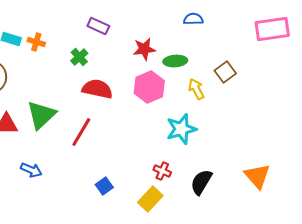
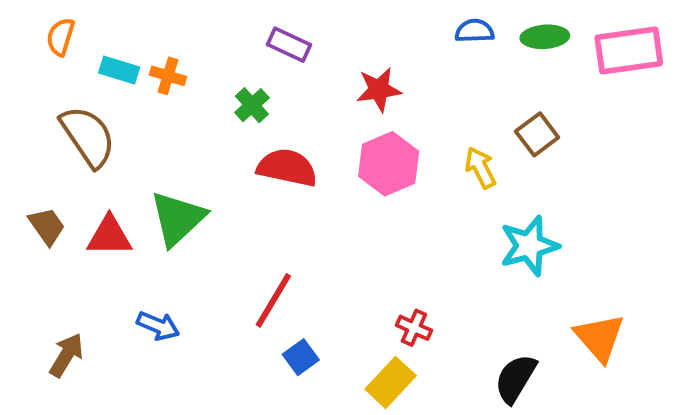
green ellipse: (175, 61) -> (545, 37), moved
cyan star: (181, 129) -> (529, 246), moved
red line: (81, 132) -> (273, 300), moved
black semicircle: (201, 182) -> (516, 379), moved

